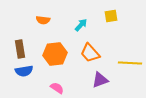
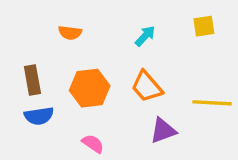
yellow square: (111, 16) -> (204, 26), moved
cyan arrow: (81, 25) -> (145, 36), moved

